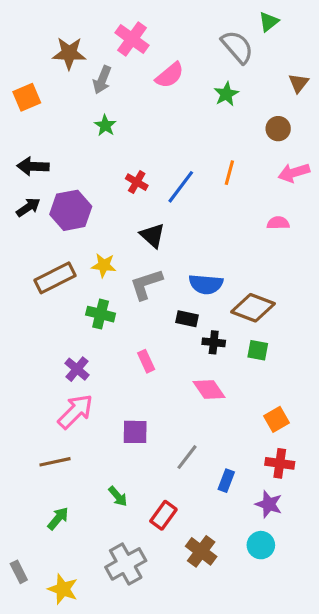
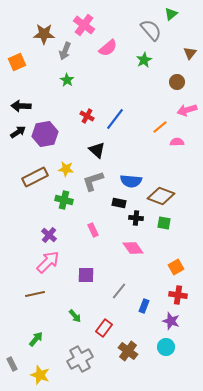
orange line: (229, 173) -> (160, 127), moved, turned 35
green arrow: (58, 518) -> (36, 339), moved

